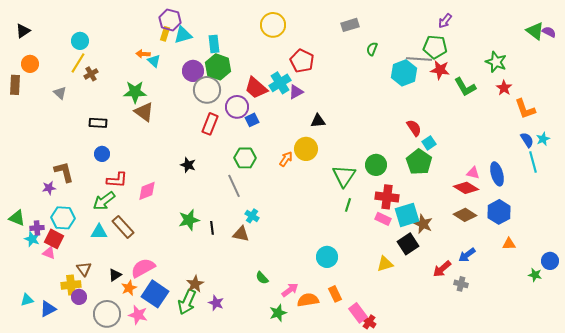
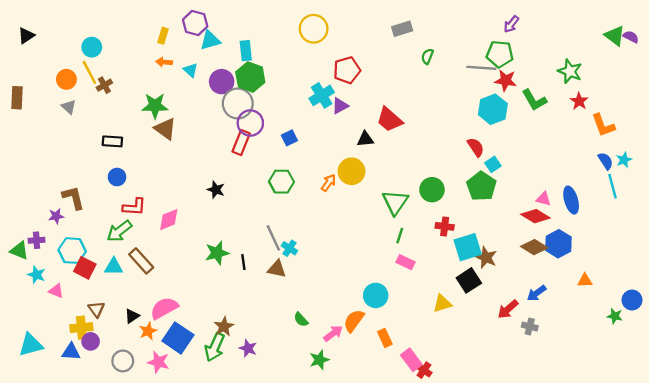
yellow rectangle: (165, 34) -> (163, 36), moved
cyan triangle: (154, 61) -> (191, 70), moved
red pentagon: (302, 61) -> (347, 70), turned 30
yellow line: (78, 63) -> (89, 72), turned -60
orange circle: (30, 64) -> (66, 79), moved
cyan hexagon: (404, 73) -> (493, 109), moved
red trapezoid: (256, 88) -> (389, 120), moved
purple circle: (237, 107) -> (250, 123), moved
gray line: (234, 186) -> (273, 238), moved
red cross: (387, 197) -> (445, 226), size x0.7
blue hexagon: (499, 212) -> (558, 244), moved
pink rectangle: (383, 219) -> (406, 262), moved
purple cross: (37, 228) -> (37, 240), moved
red square: (54, 239) -> (85, 268), moved
cyan triangle: (27, 300) -> (31, 345), size x1.6
orange semicircle: (308, 300) -> (354, 321), moved, turned -45
blue triangle: (48, 309) -> (71, 352), moved, turned 30
gray circle: (107, 314) -> (123, 361), size x0.7

